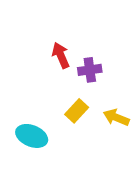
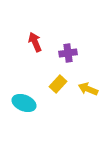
red arrow: (61, 55) -> (35, 42), moved

